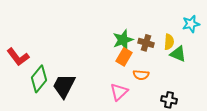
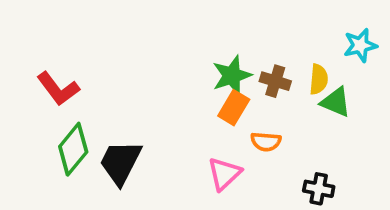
red L-shape: (18, 57) -> (58, 89), moved

